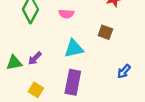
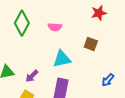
purple arrow: (35, 58) -> (32, 76), moved

